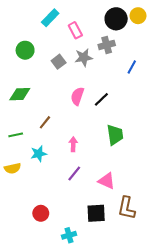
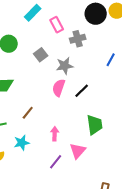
gray cross: (107, 45) -> (78, 39), moved
gray star: (84, 58) -> (65, 66), moved
pink triangle: (107, 181) -> (78, 151), moved, turned 48

